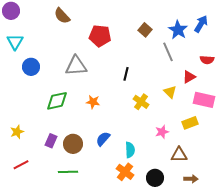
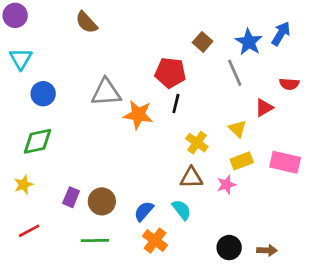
red pentagon: (100, 36) -> (170, 73), moved
pink rectangle: (204, 100) -> (285, 162), moved
green diamond: (57, 101) -> (38, 141), moved
orange star: (93, 102) -> (138, 115), moved, size x1.5
yellow rectangle: (190, 123) -> (242, 161), moved
blue semicircle: (103, 139) -> (144, 211), moved
cyan semicircle: (130, 150) -> (182, 210), turned -35
brown triangle: (179, 155) -> (191, 178), moved
orange cross: (125, 172) -> (155, 241), moved
black circle: (155, 178) -> (229, 248), moved

